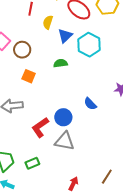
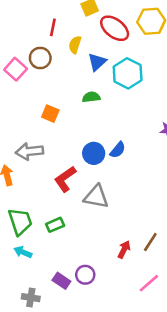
brown circle: (22, 50) -> (40, 58), moved
blue semicircle: (90, 104) -> (118, 150), moved, turned -96
blue circle: (63, 117) -> (94, 153), moved
red arrow: (73, 184) -> (124, 249), moved

